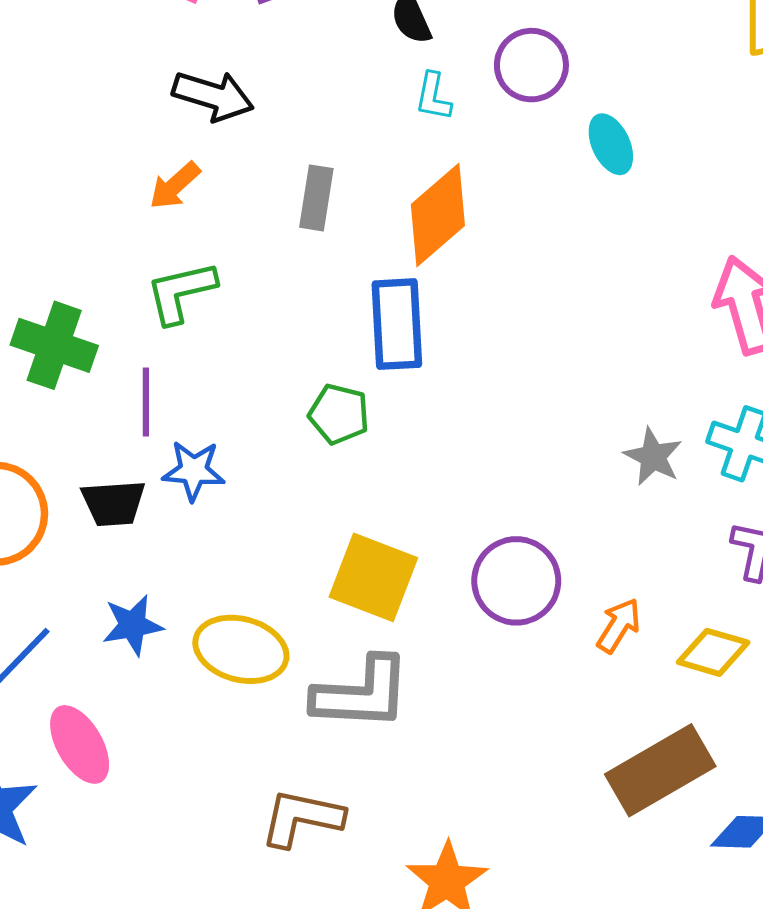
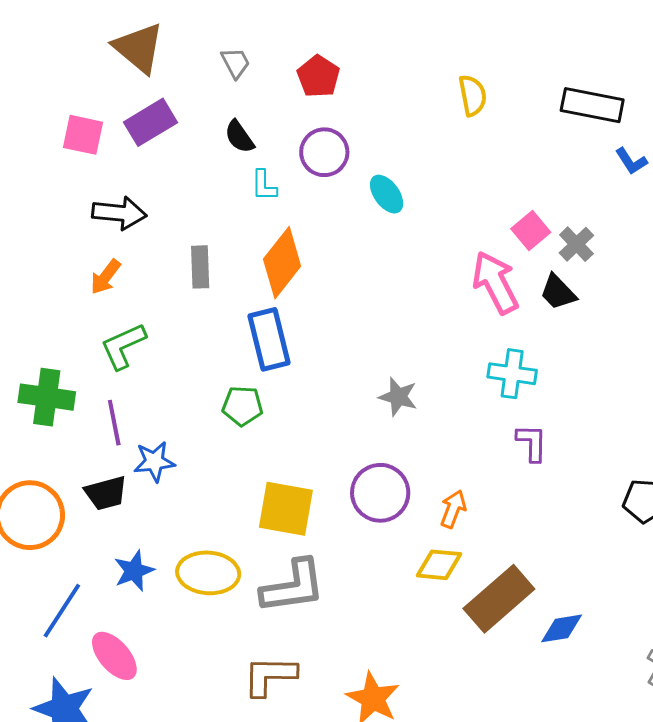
gray star: (653, 457) -> (398, 397), moved
yellow diamond: (713, 652) -> (439, 565), moved

